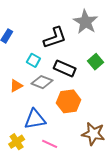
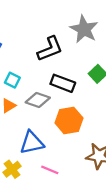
cyan square: (33, 60) -> (12, 80), moved

